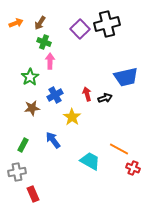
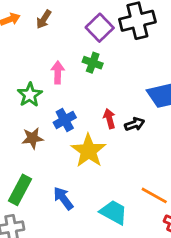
green cross: (44, 42) -> (93, 63), moved
yellow star: (72, 117) -> (88, 151), size x1.4
blue arrow: (53, 140) -> (63, 198), moved
green rectangle: (23, 145) -> (20, 190), size x1.5

